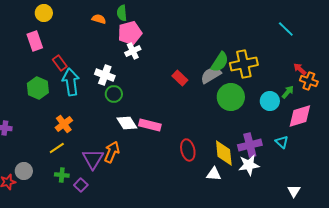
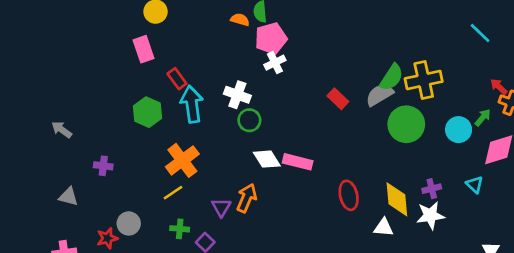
orange semicircle: (99, 19) -> (240, 20), moved
orange cross: (64, 124) -> (182, 160), size x1.4
purple cross: (250, 145) -> (432, 189), size x0.6
purple triangle: (93, 159) -> (221, 207), size x0.7

